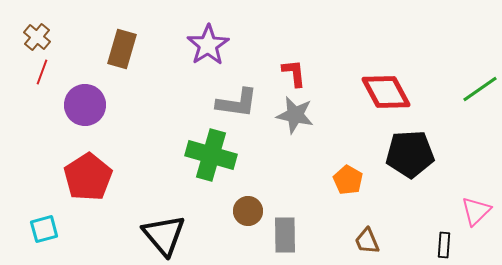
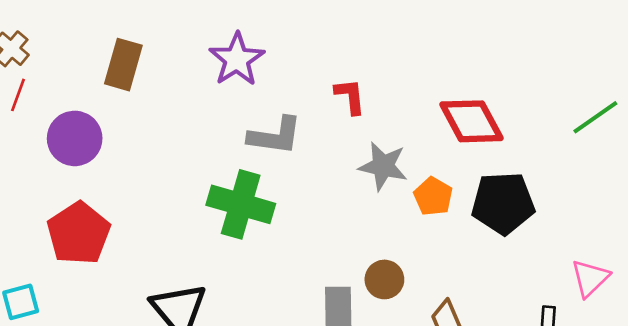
gray star: (295, 115) -> (383, 166), moved
orange pentagon: (348, 180) -> (433, 196), moved
brown circle: (248, 211) -> (384, 279), moved

